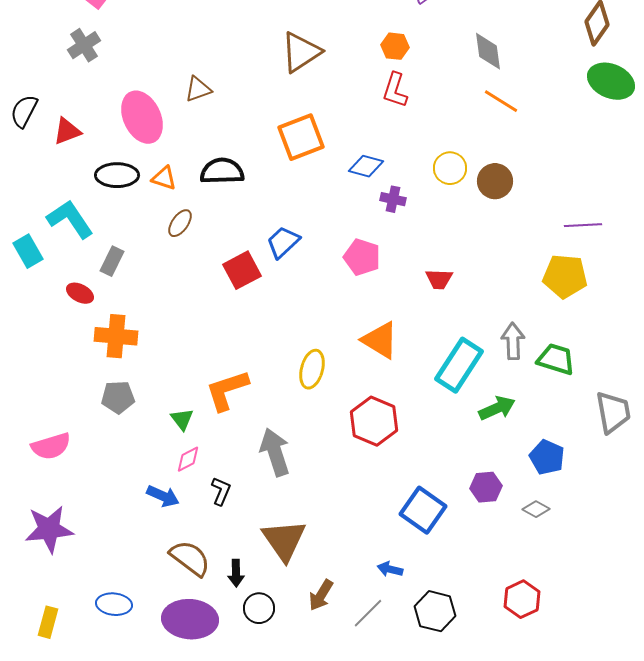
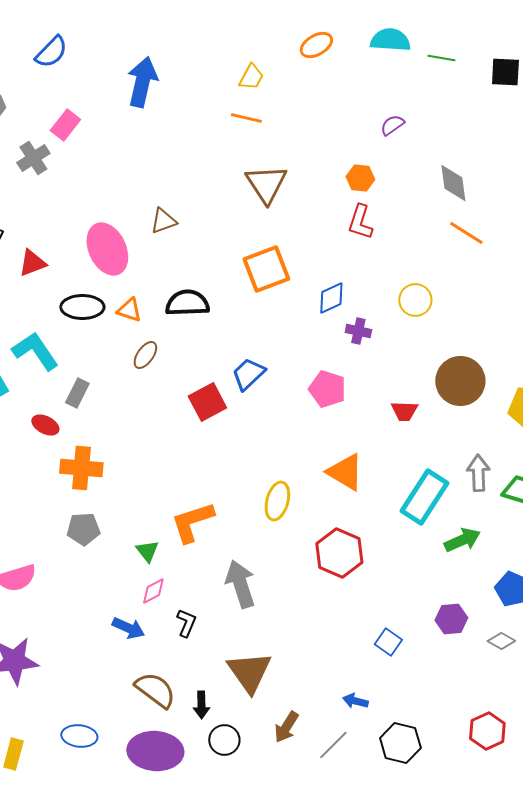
gray cross: (84, 45) -> (33, 158), moved
brown triangle: (301, 52) -> (266, 184), turned -30
blue diamond: (366, 166) -> (331, 298), turned -40
brown circle: (495, 181) -> (460, 381), moved, size x1.4
blue square: (423, 510) -> (388, 642), size x0.6

